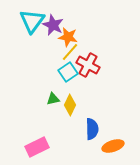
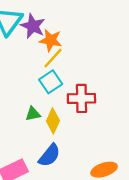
red cross: (88, 65) -> (81, 98), moved, turned -30
blue semicircle: (92, 129) -> (49, 155), moved, turned 40

